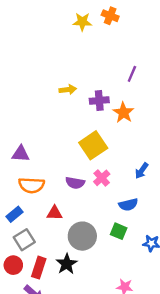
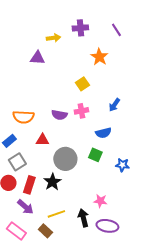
purple line: (132, 74) -> (116, 30), moved, turned -56
purple cross: (99, 100) -> (80, 28), moved
yellow square: (93, 145) -> (82, 84), moved, size x0.6
purple triangle: (21, 154) -> (37, 58), moved
pink cross: (102, 178) -> (81, 111), turned 32

